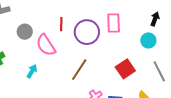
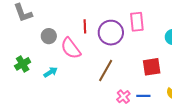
red square: (125, 69) -> (152, 67), turned 30
cyan arrow: (32, 71) -> (51, 72), moved, turned 32

